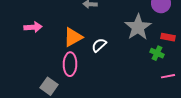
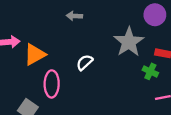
orange triangle: (73, 37) -> (35, 54), moved

